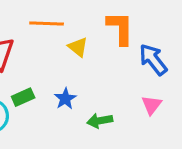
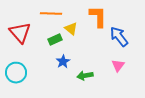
green rectangle: (23, 97) -> (55, 40), moved

